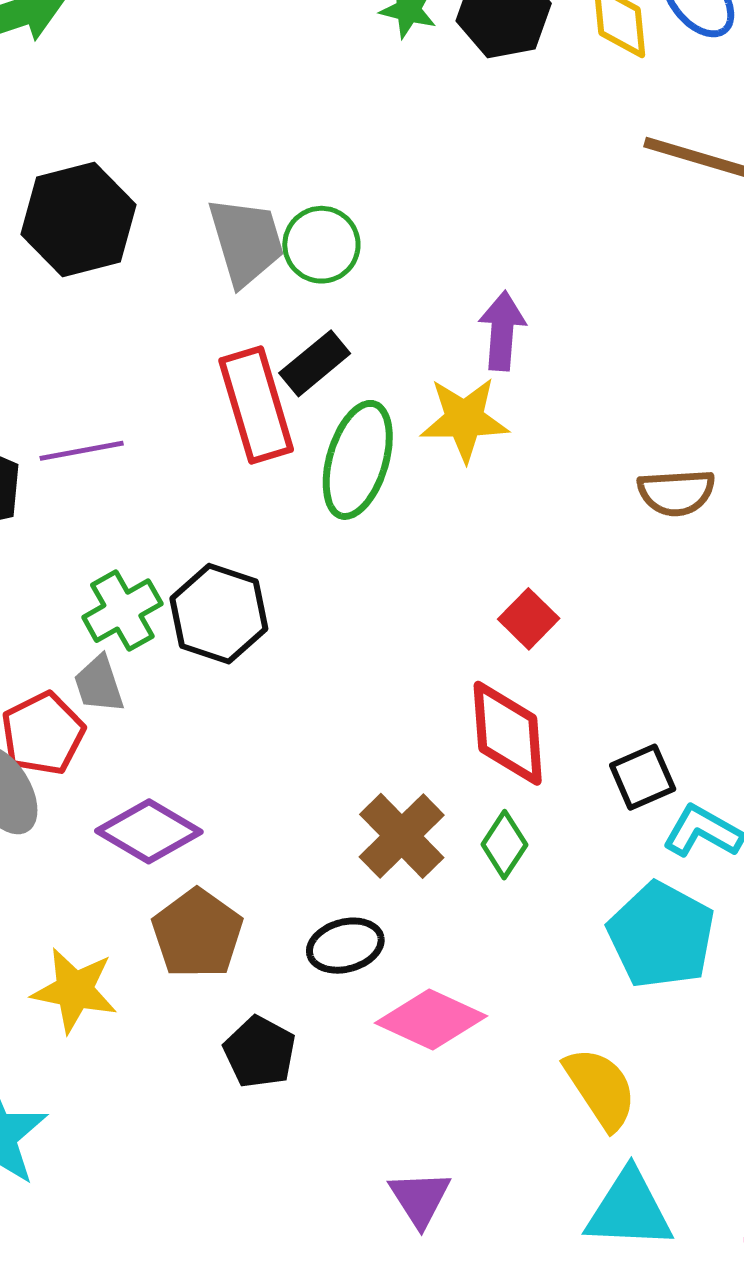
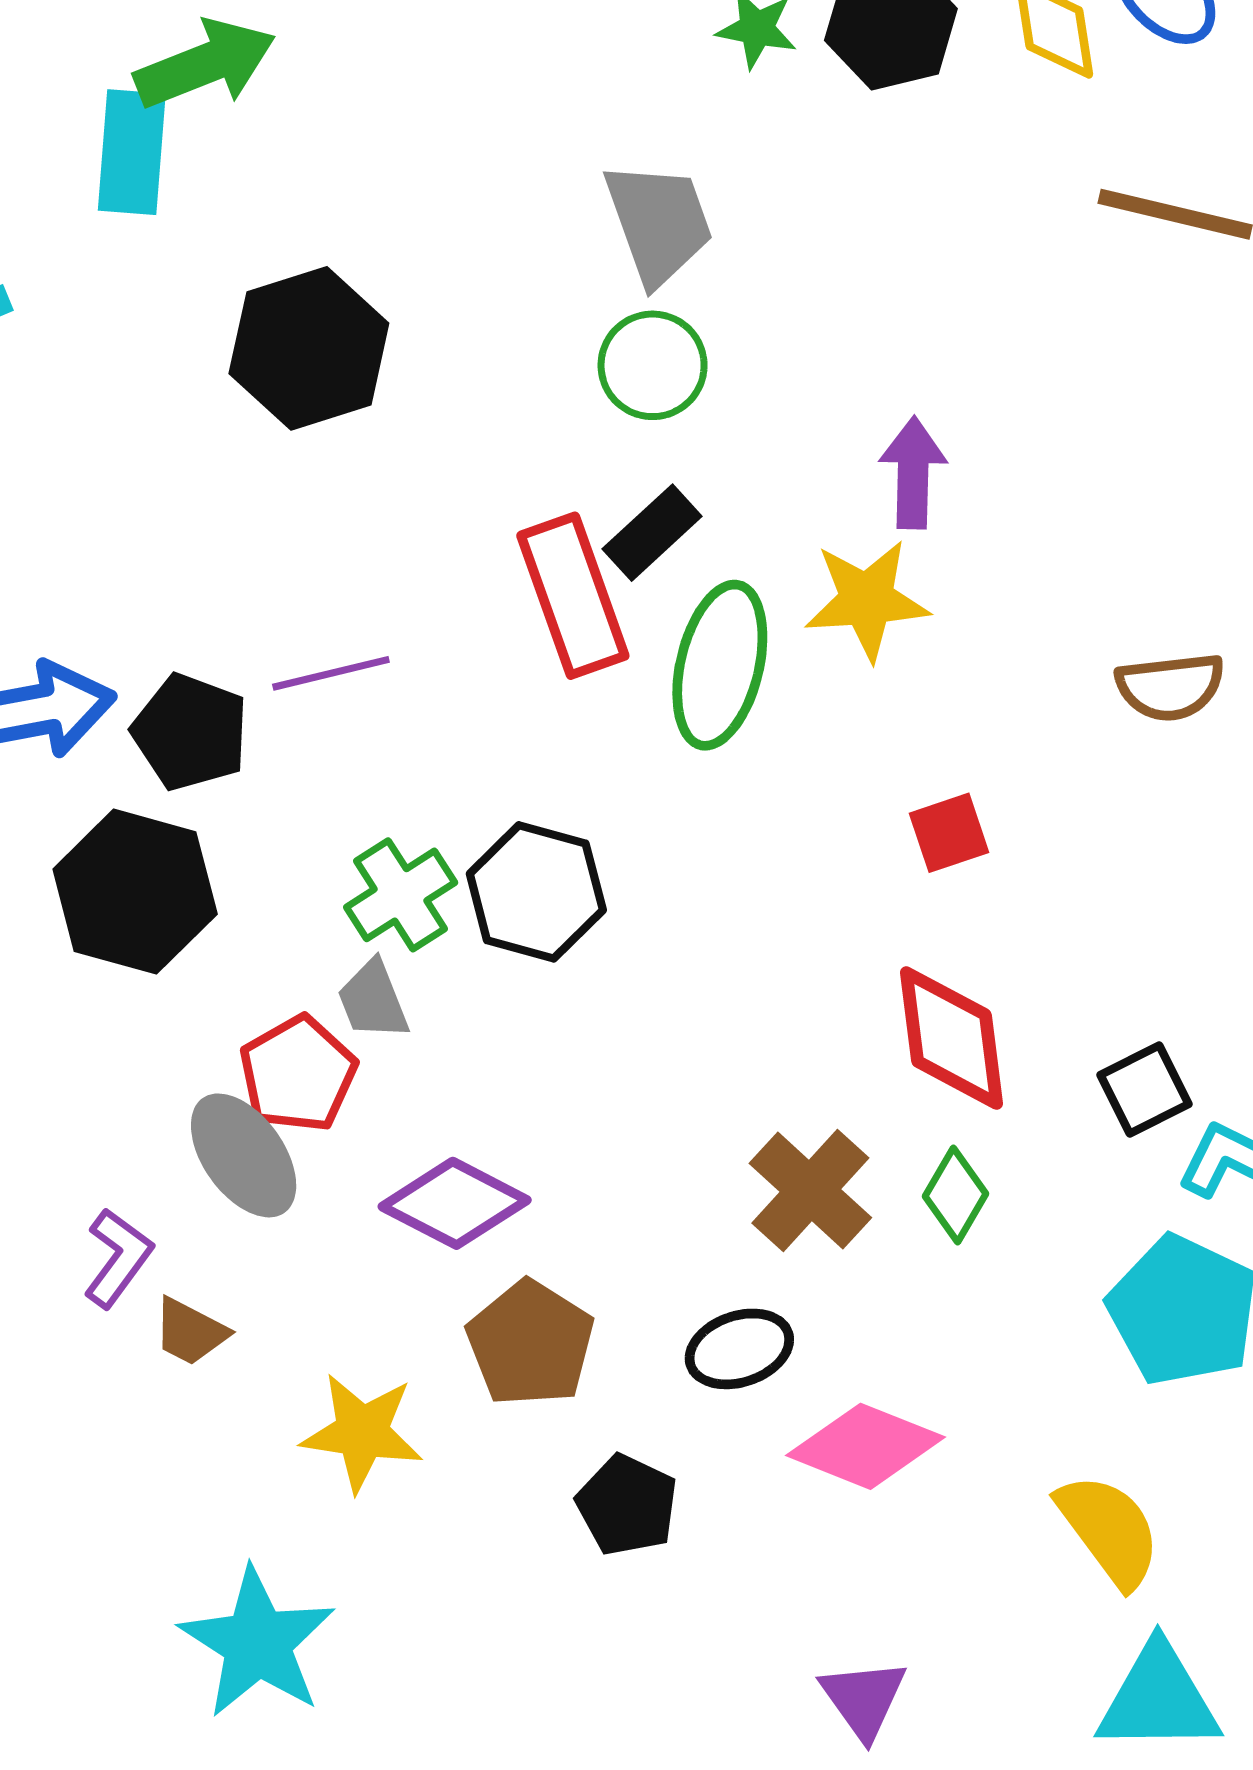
gray trapezoid: (246, 241) -> (659, 223), moved
red square: (529, 619) -> (949, 833), moved, turned 30

